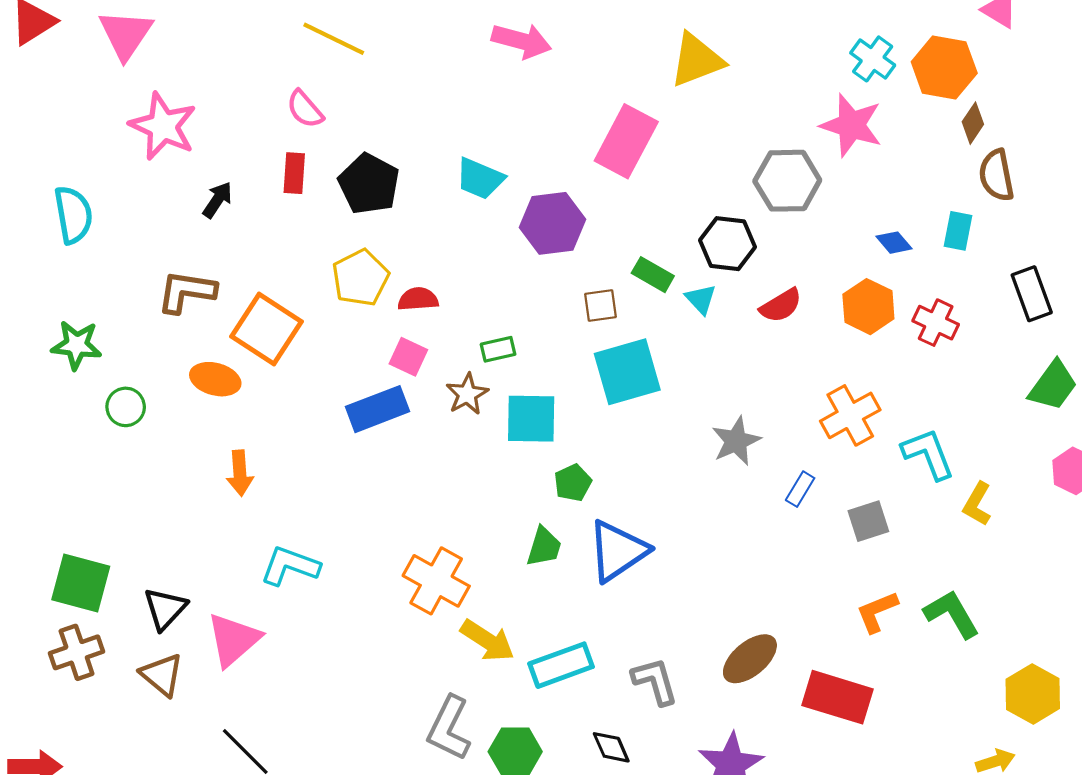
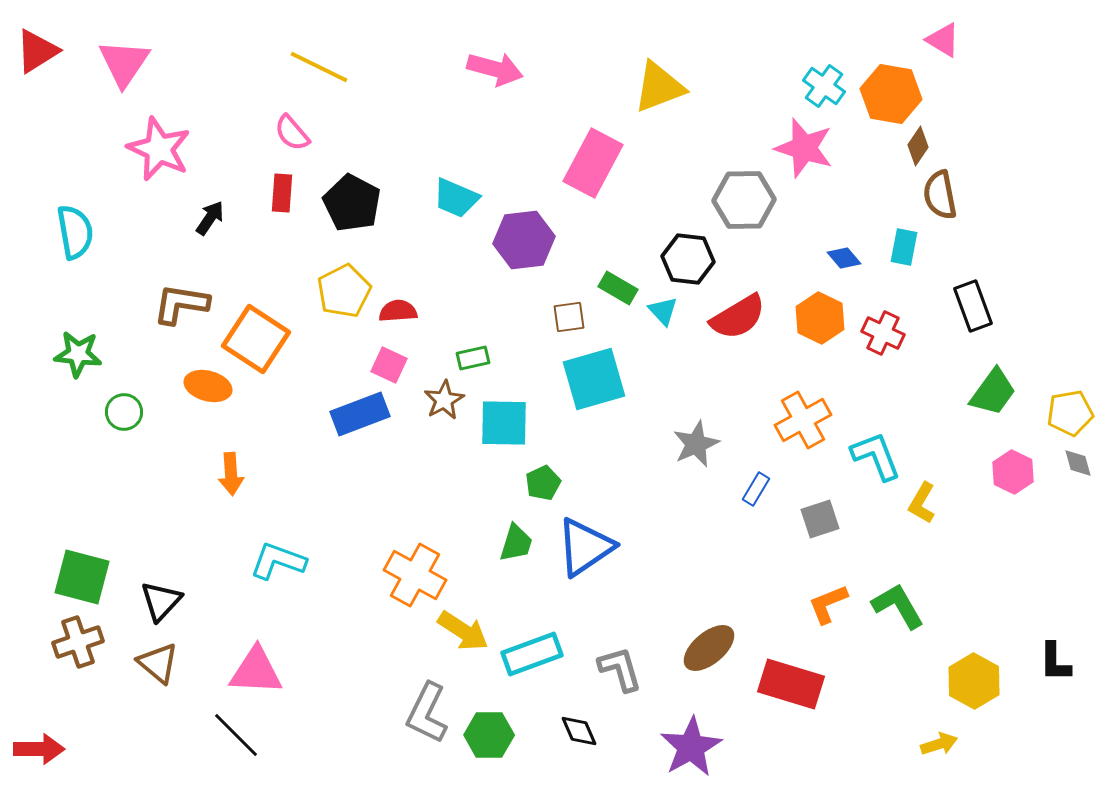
red semicircle: (781, 306) -> (738, 317), size x1.4
pink triangle: (233, 640) -> (256, 671), moved, turned 44

